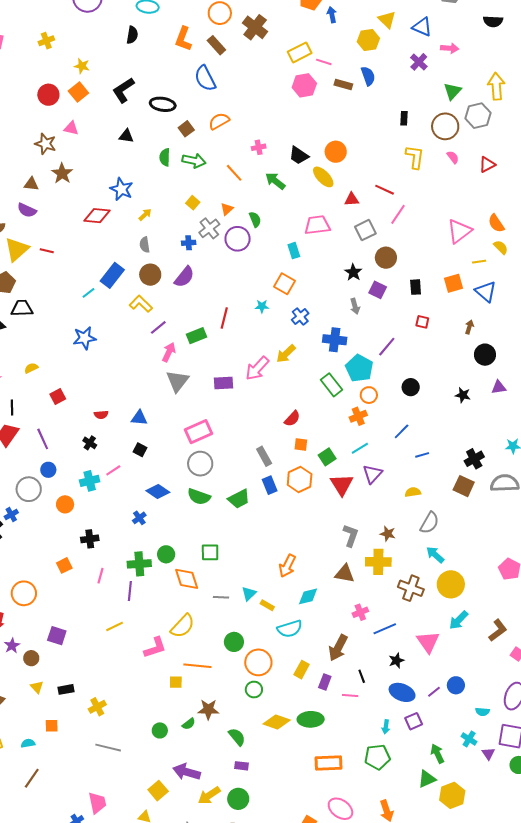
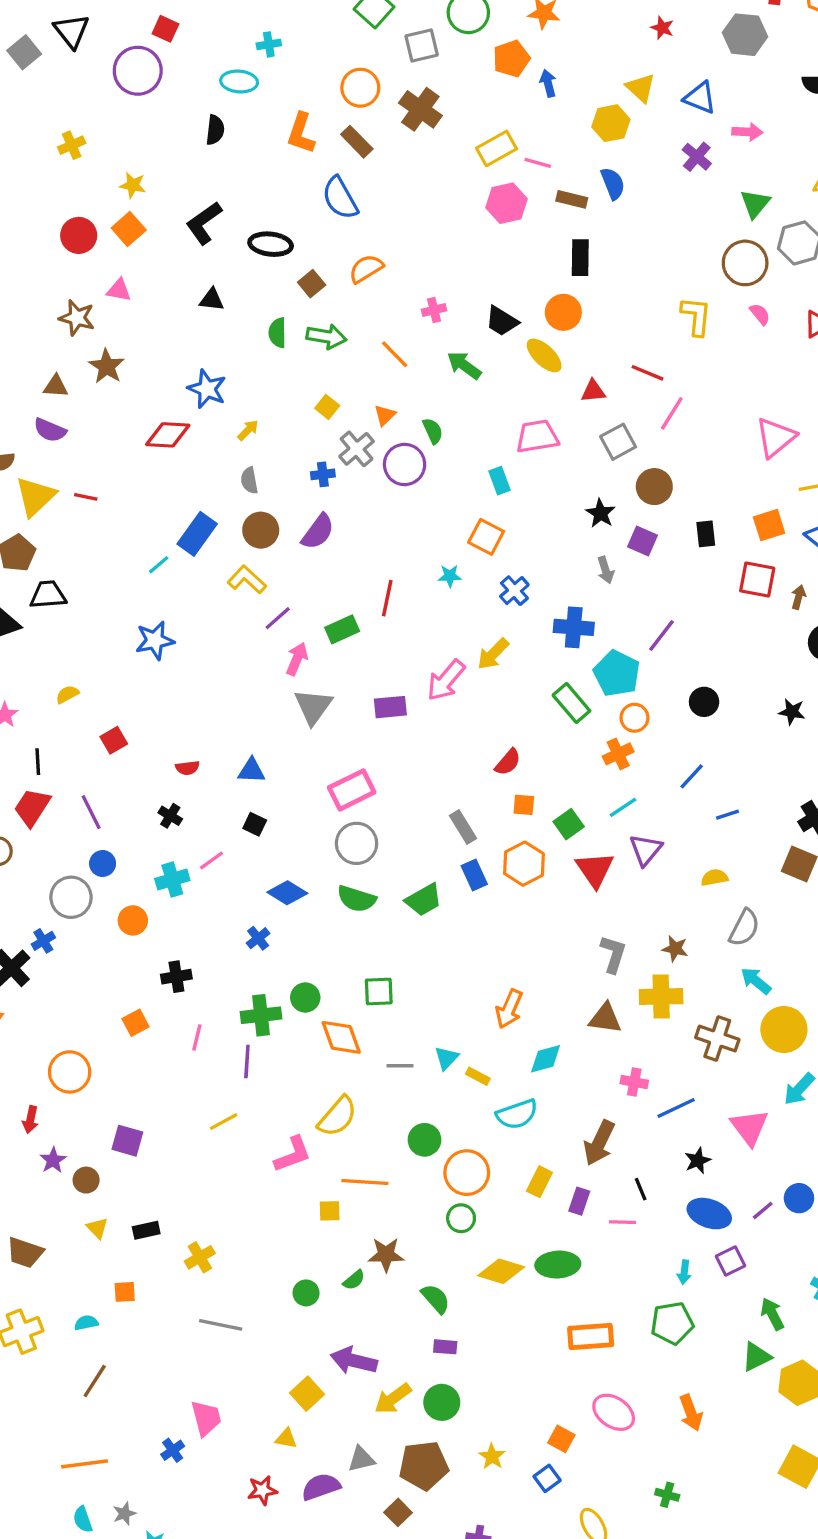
black rectangle: (404, 118) -> (580, 258), moved, size x1.5
red square: (422, 322) -> (757, 580), moved, size x1.6
pink cross: (360, 612) -> (634, 1082), turned 35

